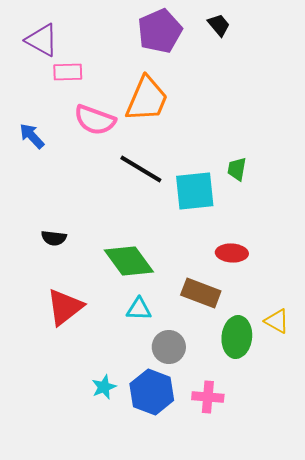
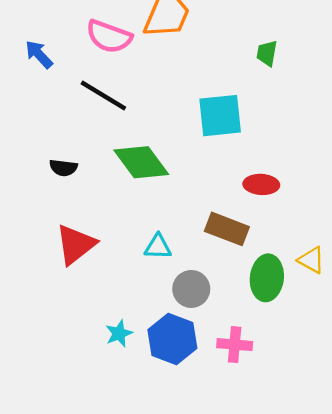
black line: (141, 169) -> (103, 95), moved
green trapezoid: (237, 169) -> (267, 53), moved
green diamond: (129, 261) -> (141, 162), moved

